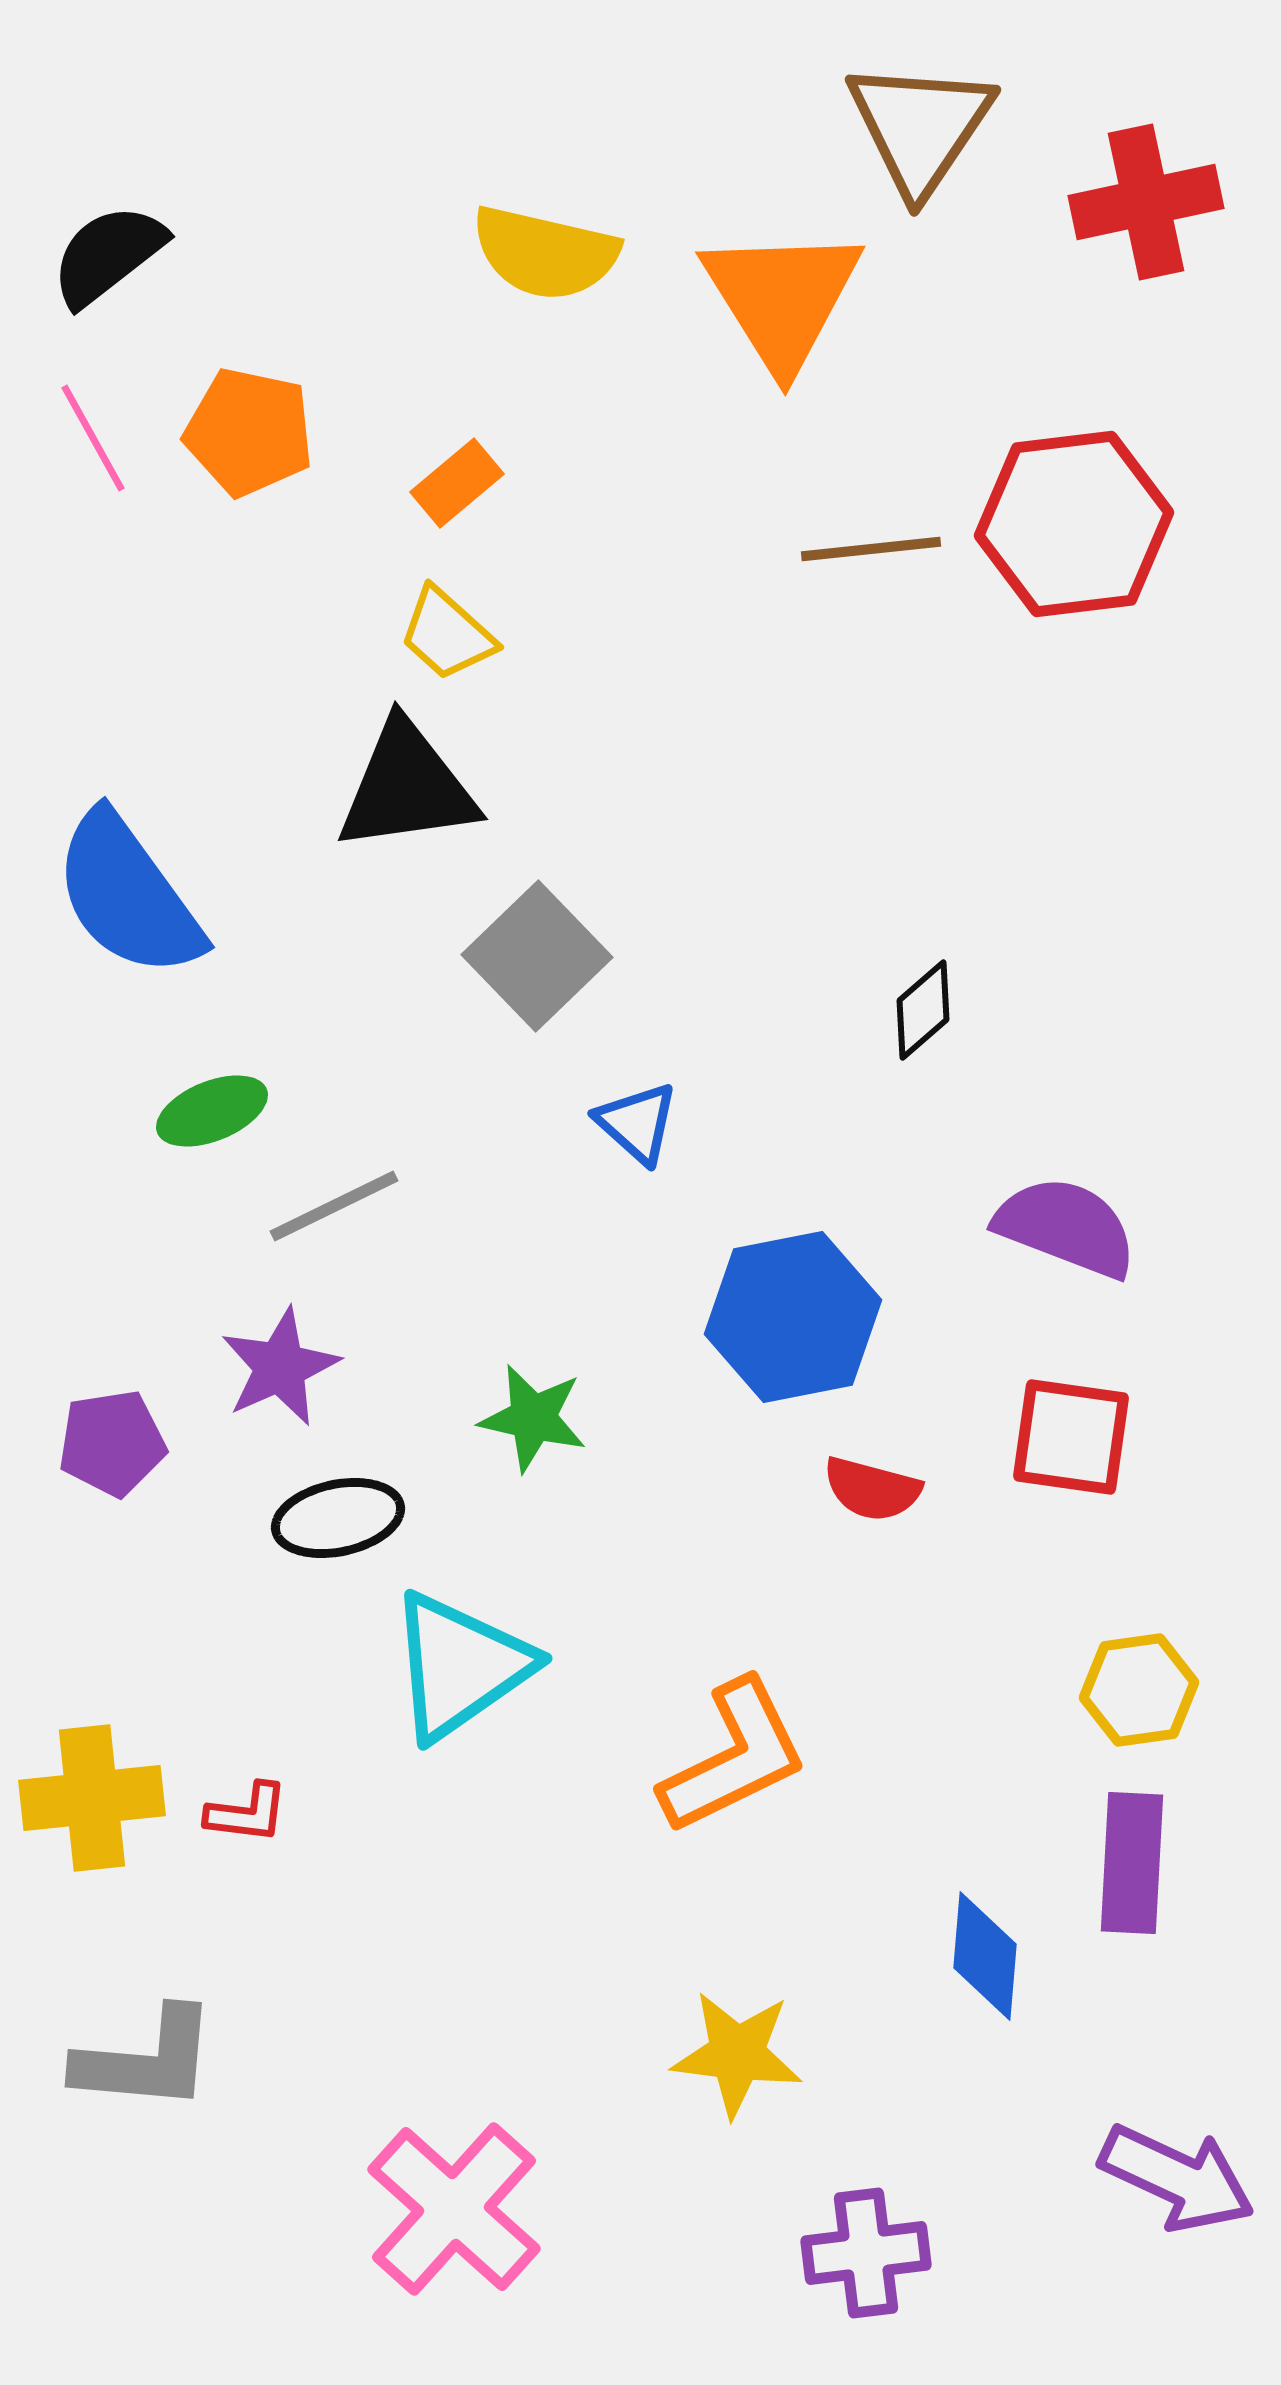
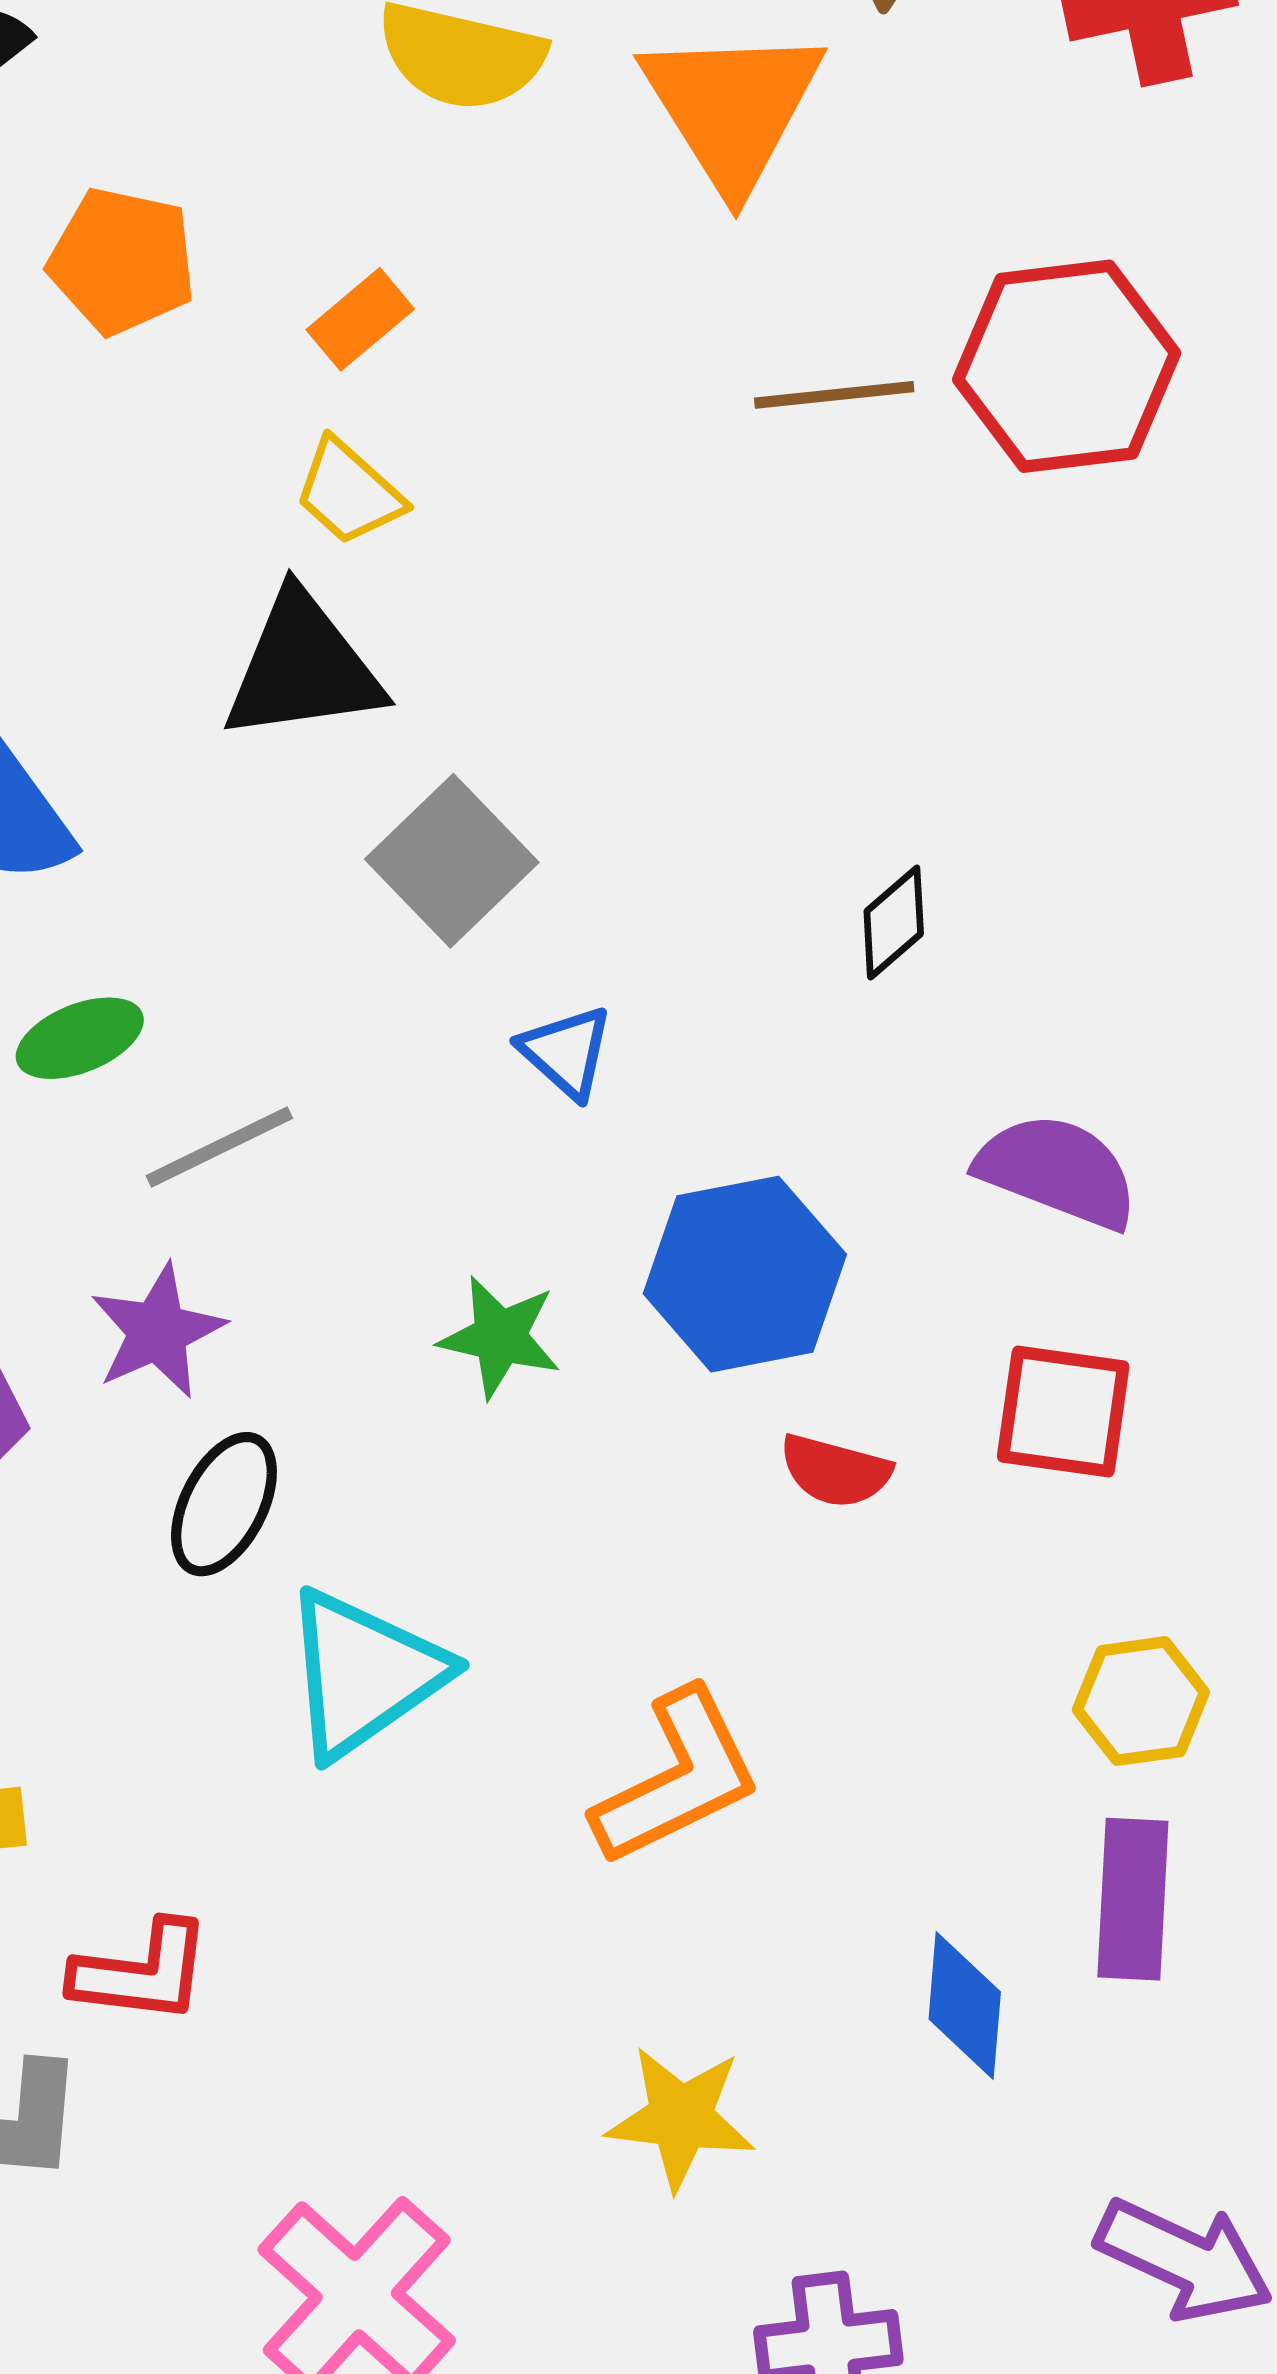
green star: (533, 1418) -> (500, 1337), moved
black ellipse: (338, 1518) -> (224, 1504), turned -51
red L-shape: (247, 1813) -> (142, 1972), moved, size x1.5

